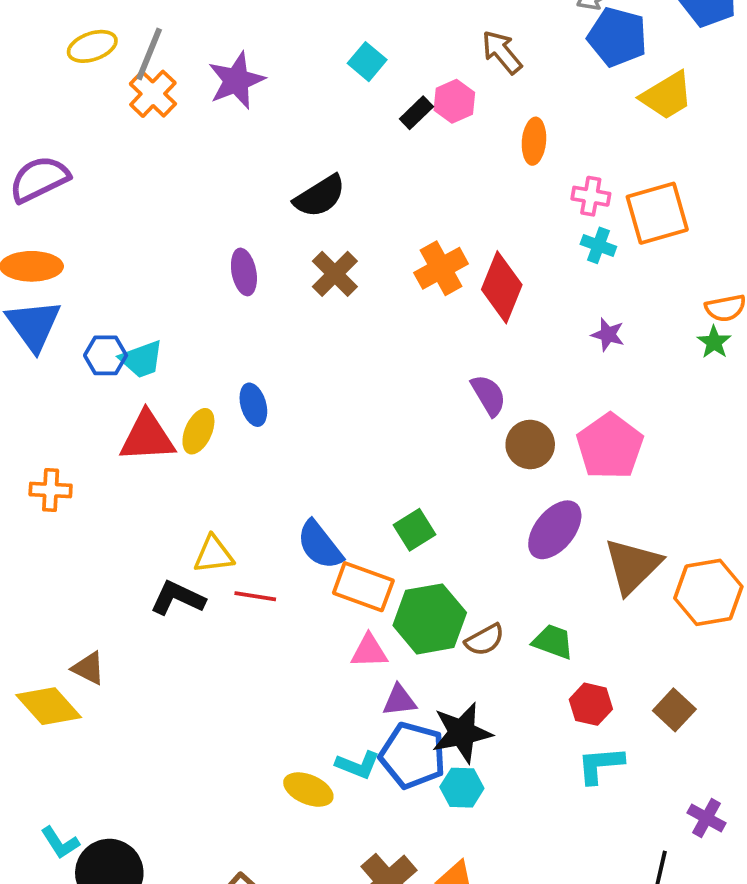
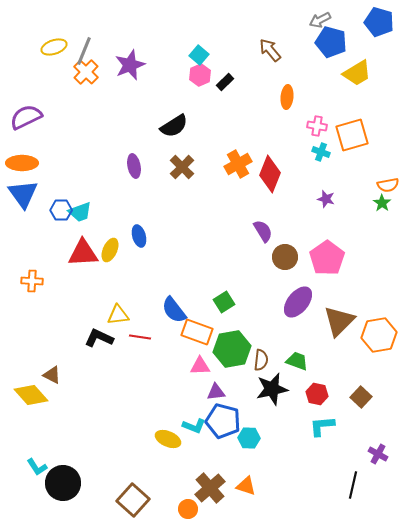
pink hexagon: (454, 101) -> (200, 75), moved
brown semicircle: (485, 640) -> (261, 360), turned -55
black star: (462, 733) -> (272, 389), moved

